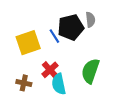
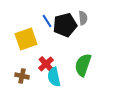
blue line: (54, 36) -> (47, 21), moved

